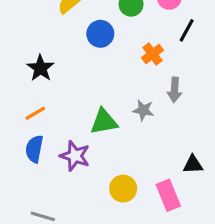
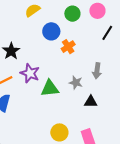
orange cross: (152, 54) -> (68, 47), moved
purple star: (75, 156) -> (30, 73), moved
black triangle: (193, 164) -> (91, 102), moved

